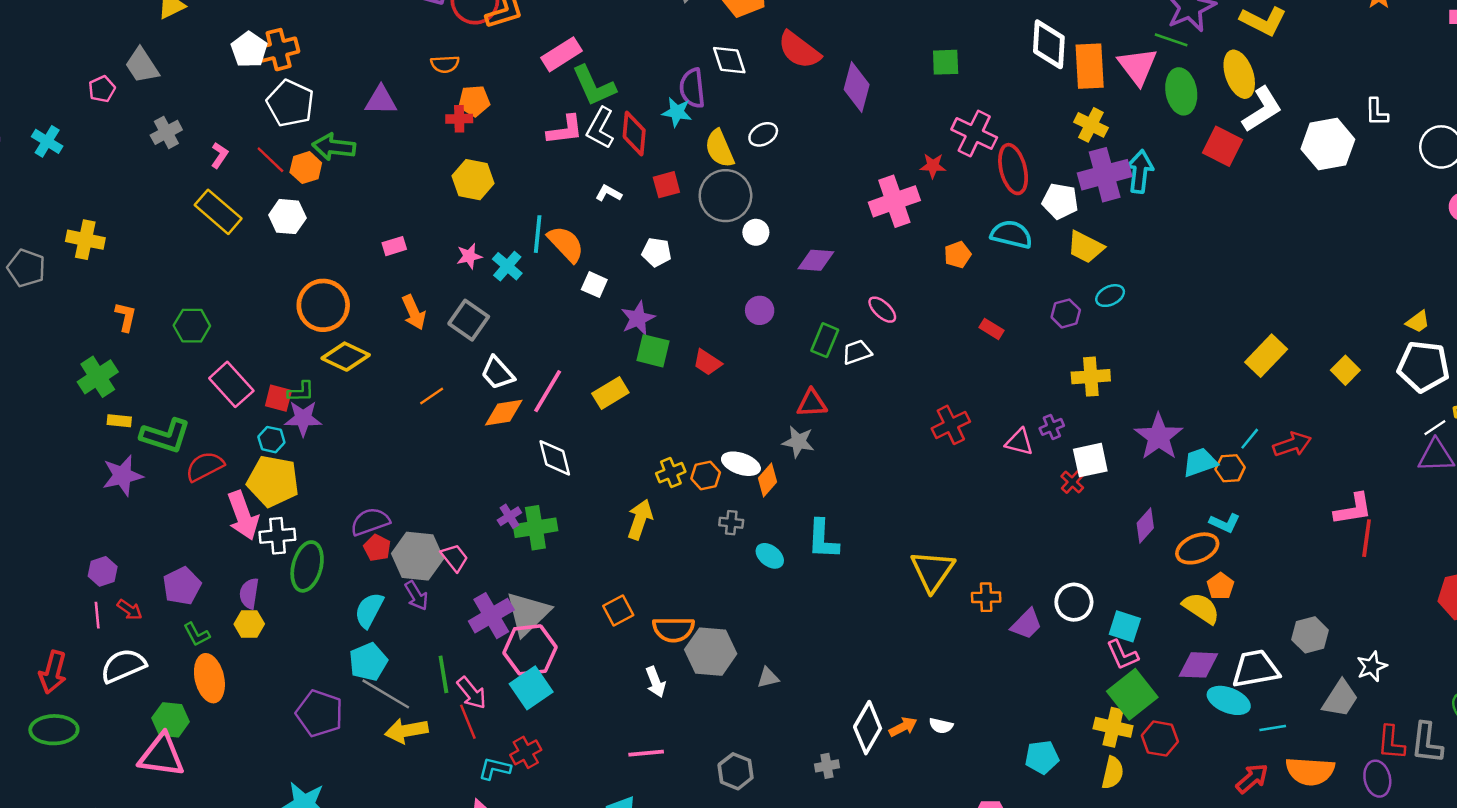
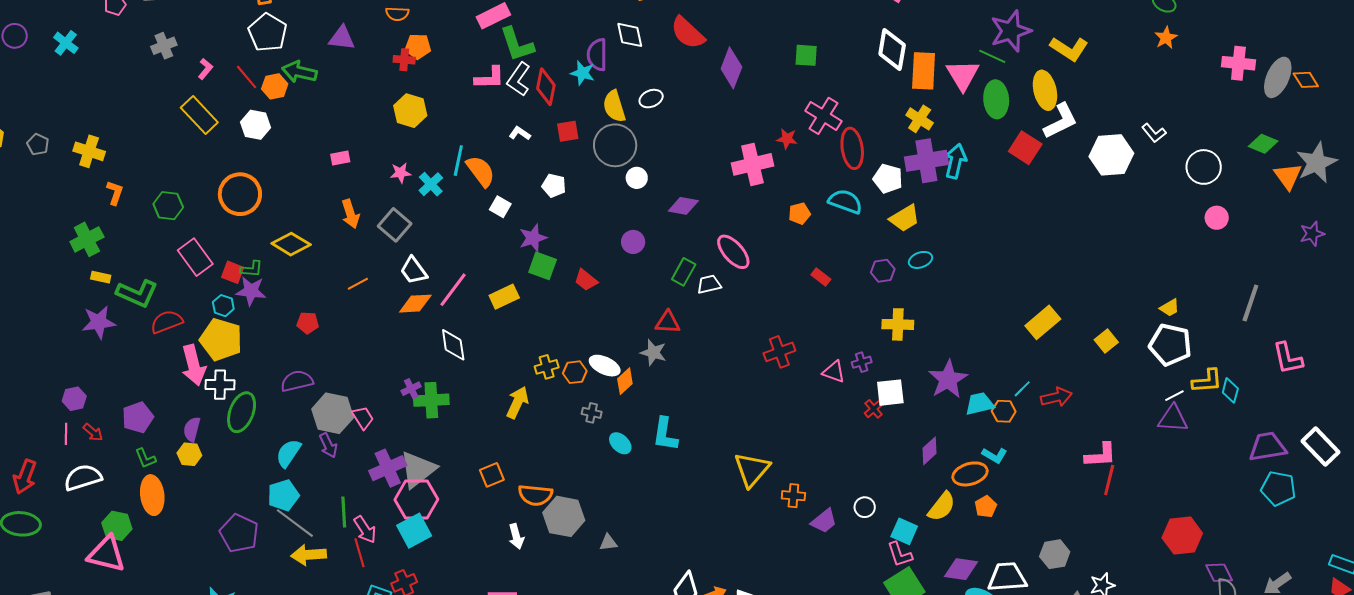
white L-shape: (1377, 112) -> (1154, 133), turned -45
yellow cross: (85, 240) -> (89, 151), moved
yellow trapezoid: (1086, 247) -> (905, 218), turned -64
gray pentagon: (26, 268) -> (38, 144), size x0.7
orange circle: (323, 305) -> (240, 194), moved
pink ellipse: (882, 310) -> (733, 252), size x1.5
red pentagon: (377, 548) -> (308, 323), moved, turned -30
white circle: (1074, 602) -> (865, 507), size x0.7
yellow semicircle: (1201, 608) -> (942, 507), moved, turned 88

